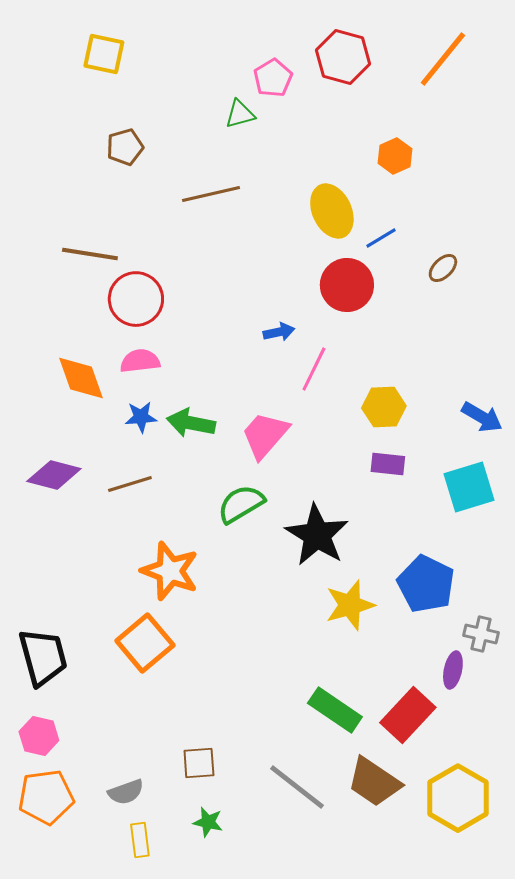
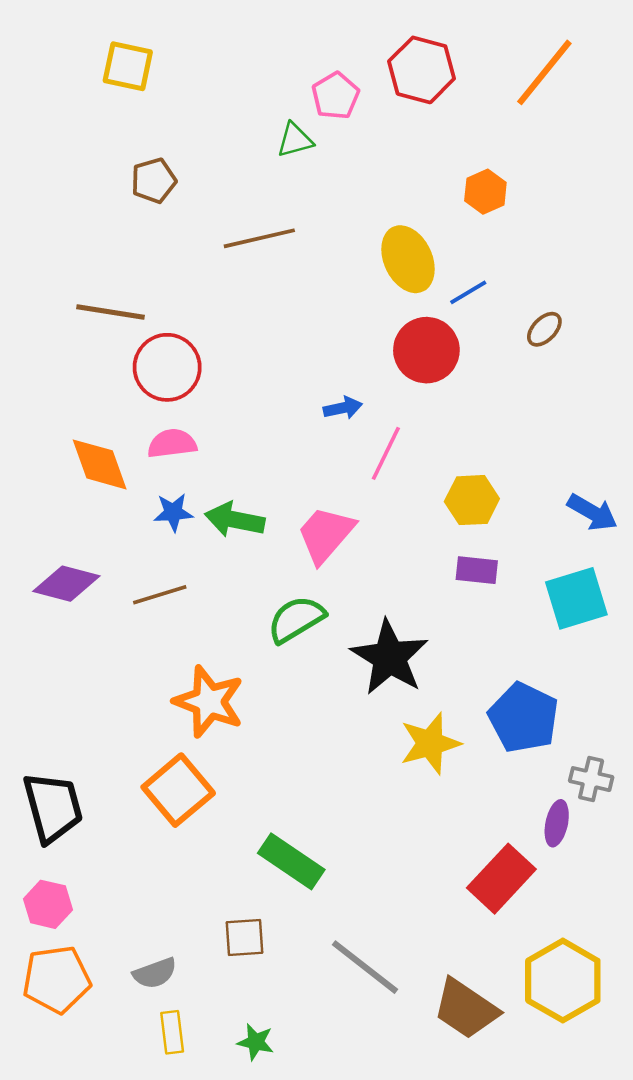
green rectangle: (335, 710) -> (291, 861), moved
brown trapezoid: (374, 782) -> (466, 1009), moved
green star: (208, 822) -> (256, 1042), moved

